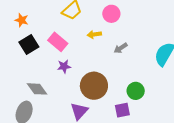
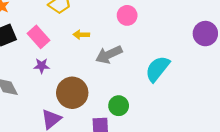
pink circle: (111, 14) -> (127, 15), moved
gray arrow: (121, 48) -> (109, 55), size x1.6

